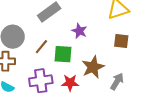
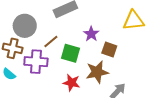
brown square: (121, 41) -> (109, 49), moved
purple cross: (41, 81) -> (36, 62), moved

